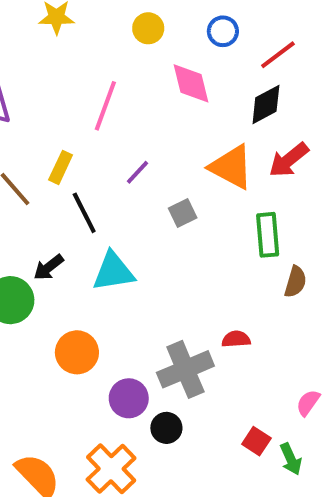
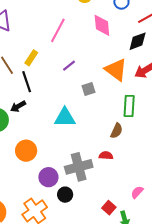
black line: (84, 213) -> (27, 82), moved
cyan triangle: (113, 272) -> (65, 118), moved
brown semicircle: (295, 282) -> (117, 131), moved

